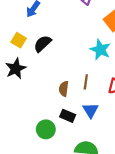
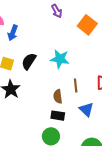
cyan star: (100, 50) -> (60, 59), moved
black rectangle: (68, 116) -> (58, 116), moved

